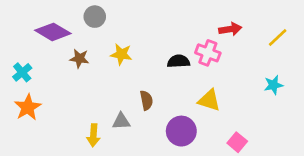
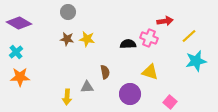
purple diamond: (53, 32) -> (19, 23), moved
yellow line: (278, 38) -> (189, 36), moved
brown star: (79, 58) -> (67, 39), moved
cyan star: (273, 85) -> (196, 61), size x1.5
orange star: (28, 107) -> (20, 77), turned 30

